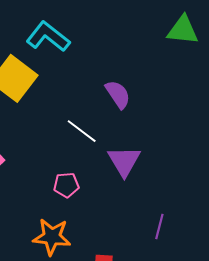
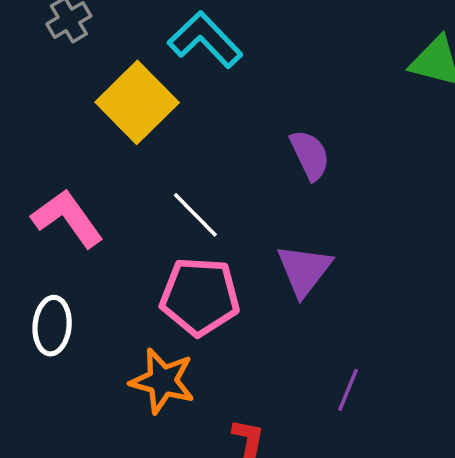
white line: (82, 131) -> (195, 215), moved
pink pentagon: (66, 185) -> (200, 296), size x1.8

